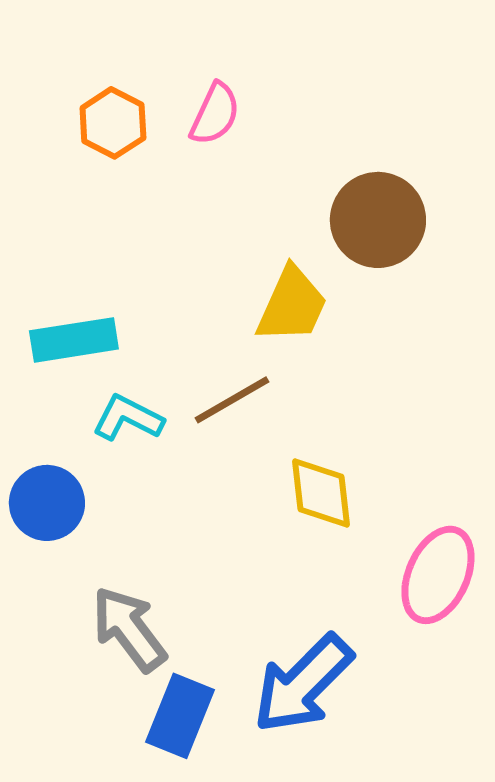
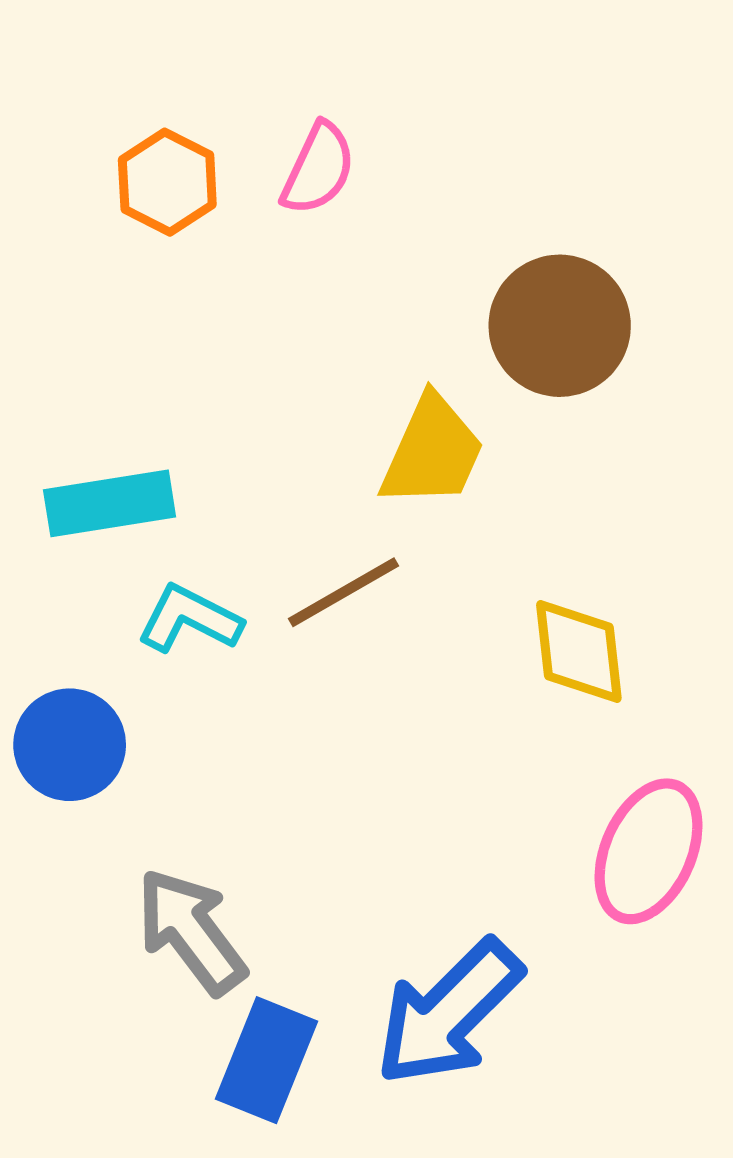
yellow diamond: (321, 493) -> (579, 651), moved

